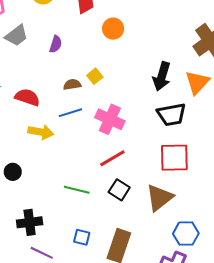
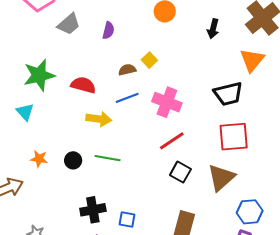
black arrow: (162, 76) -> (213, 29), moved, size x0.7
green line: (77, 190) -> (108, 158), moved
blue square: (82, 237) -> (127, 220), moved

